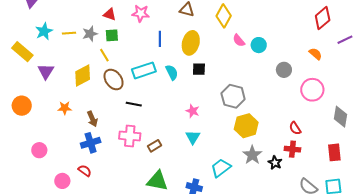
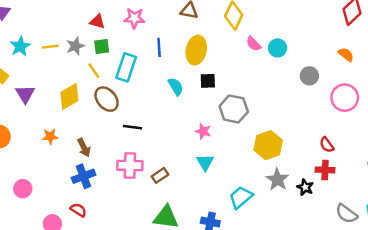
cyan rectangle: (144, 70) -> (126, 67), moved, turned -50
gray hexagon: (233, 96) -> (234, 109), moved

